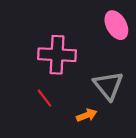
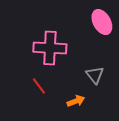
gray triangle: (108, 86) -> (95, 75), size x0.7

